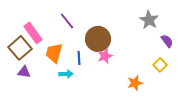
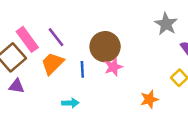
purple line: (67, 21) -> (56, 37), moved
orange trapezoid: (54, 53) -> (52, 63), turned 30
cyan arrow: (66, 74) -> (70, 103), moved

